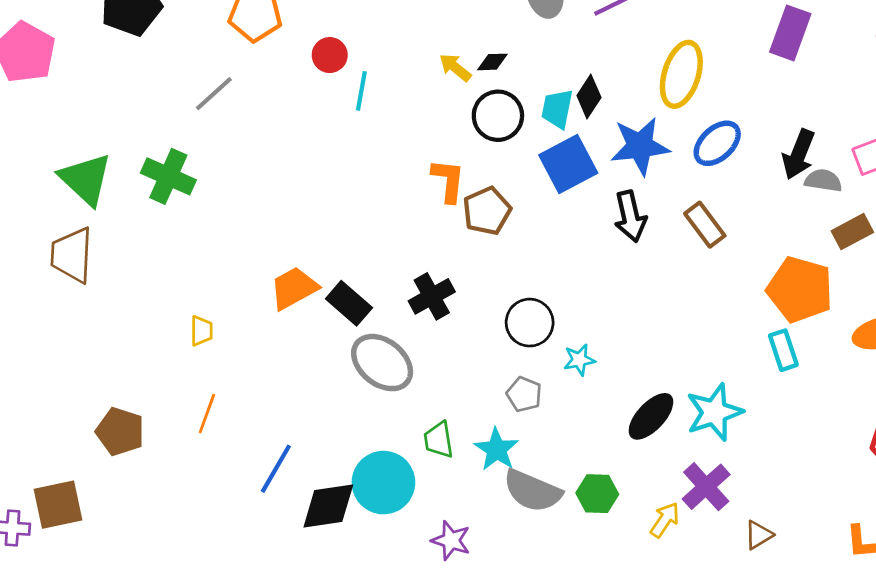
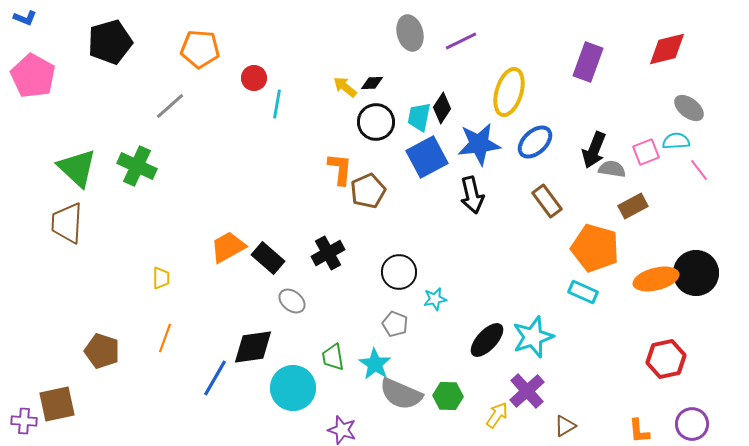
brown rectangle: (705, 225) -> (547, 201), moved
cyan rectangle: (783, 350) -> (583, 292), turned -48
gray ellipse: (382, 363) -> (292, 301), size x0.6
black diamond: (328, 506) -> (253, 347), moved

